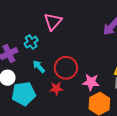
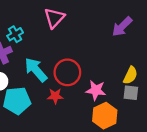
cyan cross: (31, 42) -> (15, 34), moved
cyan arrow: (39, 67) -> (36, 70), size x1.6

